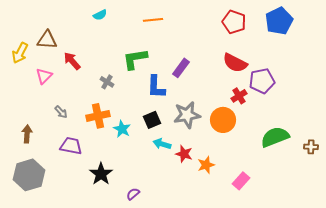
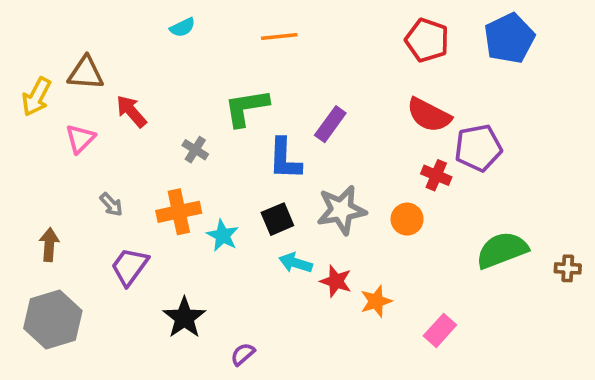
red cross: (239, 96) -> (436, 175), turned -35
orange circle: (223, 120) -> (407, 219), size x0.7
purple trapezoid: (71, 146) -> (130, 267), turned -65

